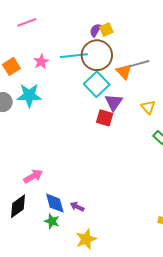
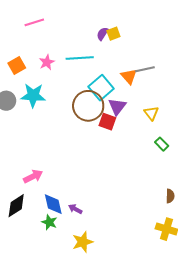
brown circle: (97, 55) -> (88, 106), moved

